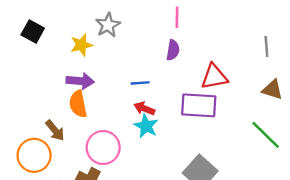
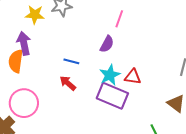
red triangle: (214, 77) -> (133, 77), size x0.7
purple arrow: (80, 81) -> (24, 43), turned -125
cyan star: (146, 126) -> (110, 75), moved

